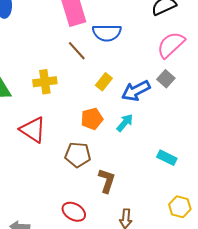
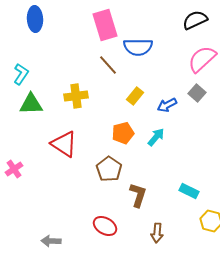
blue arrow: (136, 91) -> (167, 105), size x0.7
brown pentagon: (78, 155) -> (109, 169), turned 30
cyan rectangle: (167, 158) -> (189, 191), moved

